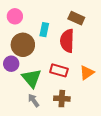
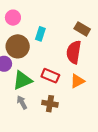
brown rectangle: (76, 18) -> (82, 29), moved
red semicircle: (67, 41) -> (74, 52), moved
green triangle: (32, 78) -> (22, 80), turned 40

